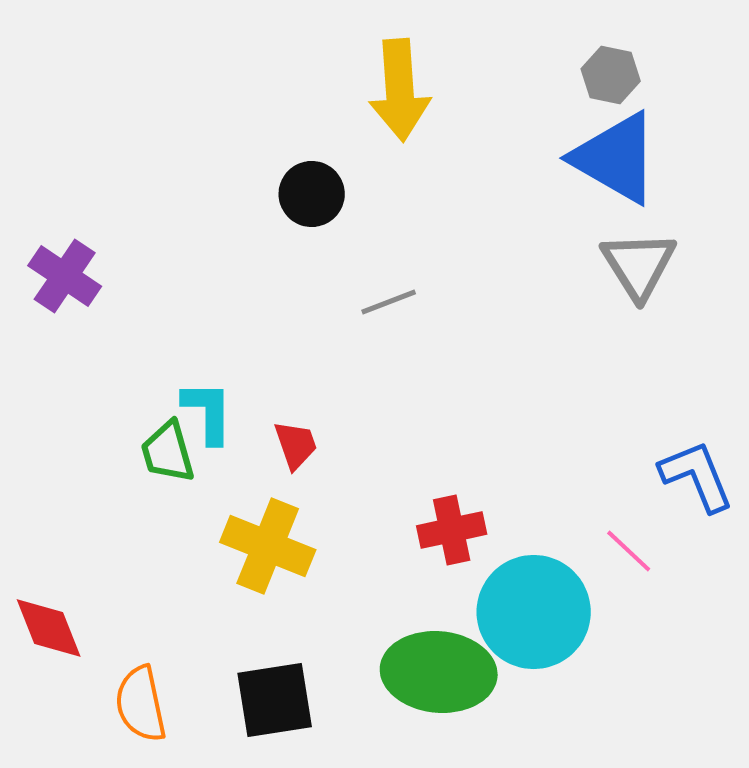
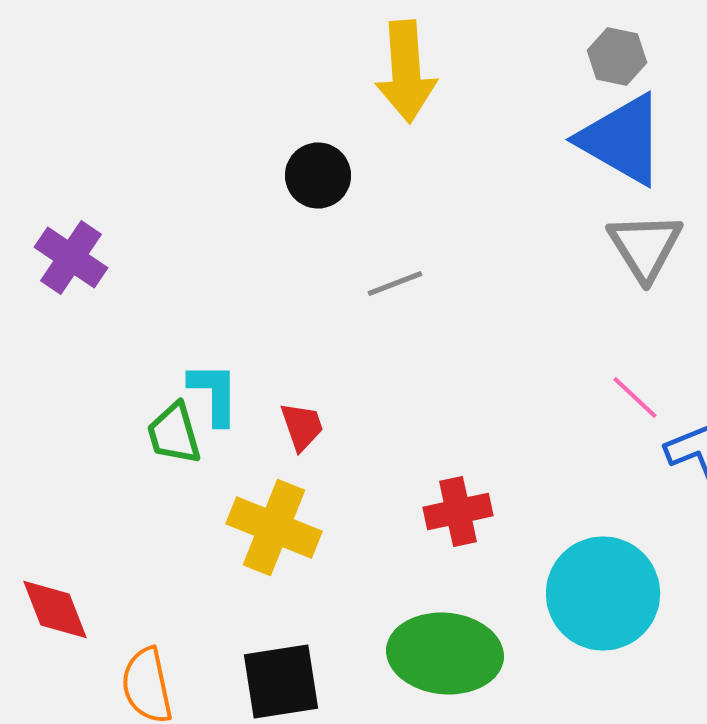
pink line: (629, 551) -> (635, 398), moved
cyan circle: (534, 612) -> (603, 594), moved

